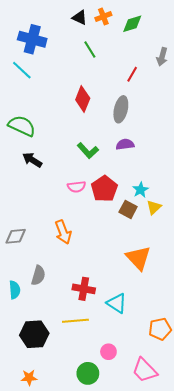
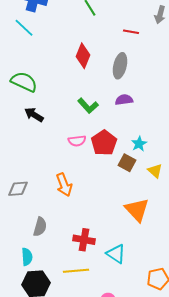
red line: (132, 74) -> (131, 32), turned 70
yellow triangle: (154, 207) -> (155, 171), moved, turned -35
cyan semicircle: (15, 290) -> (27, 257), moved

